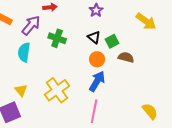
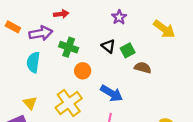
purple star: (96, 10) -> (119, 17), moved
purple arrow: (31, 25) -> (41, 33), turned 40
orange circle: (97, 59) -> (83, 71), moved
blue arrow: (97, 81) -> (112, 93), turned 90

